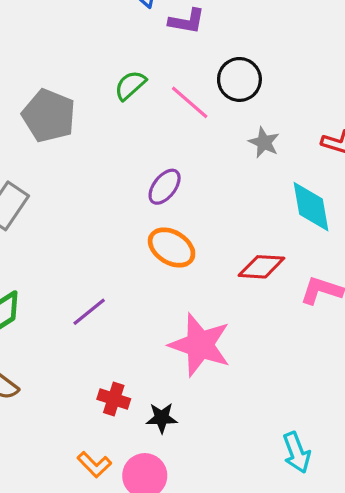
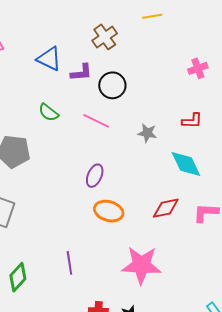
black circle: (239, 79) -> (112, 85), moved
green semicircle: (130, 85) -> (49, 112), moved, turned -85
purple line: (89, 312) -> (69, 263), turned -45

